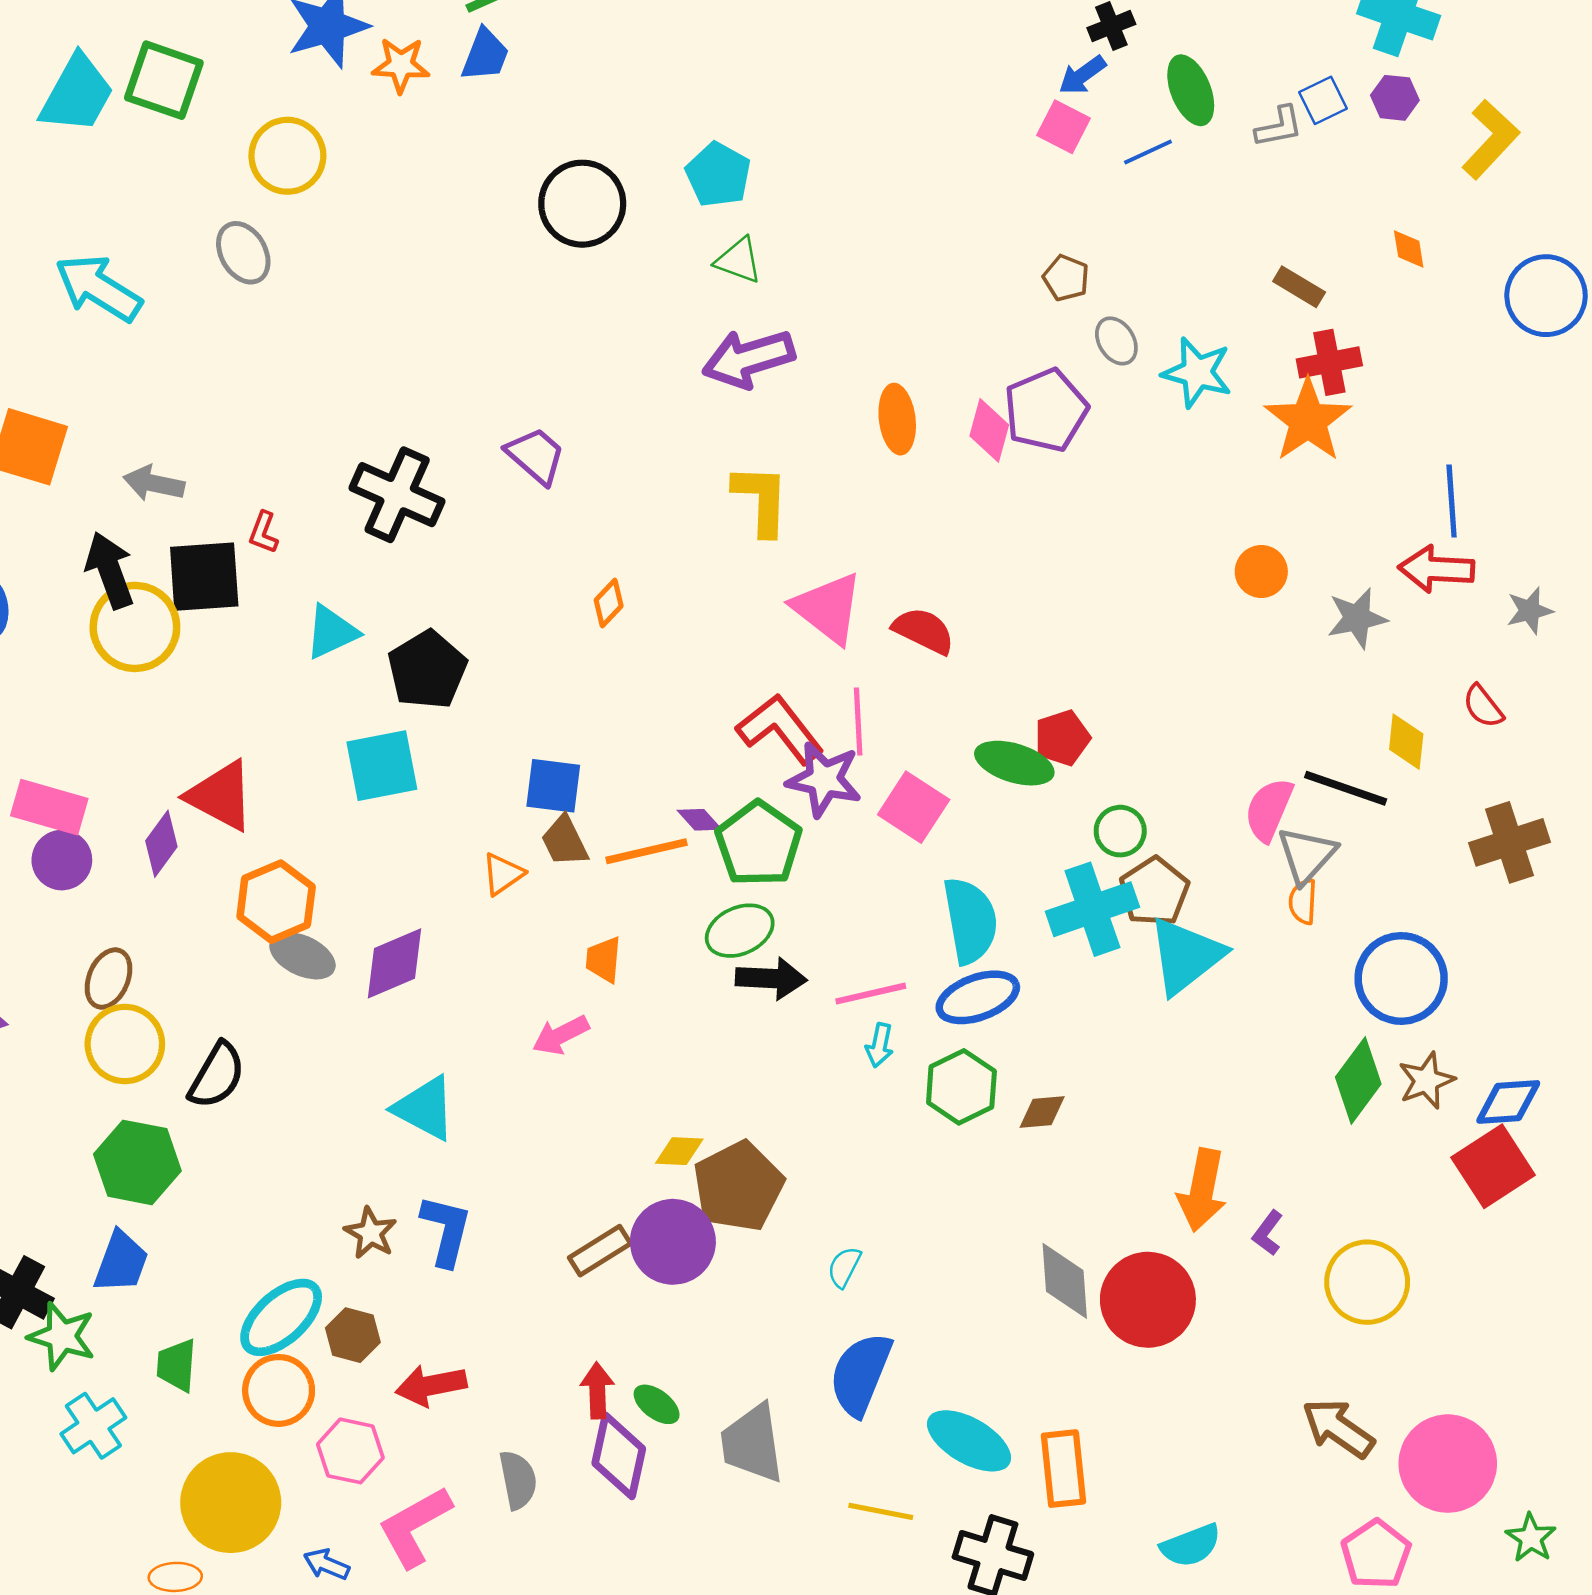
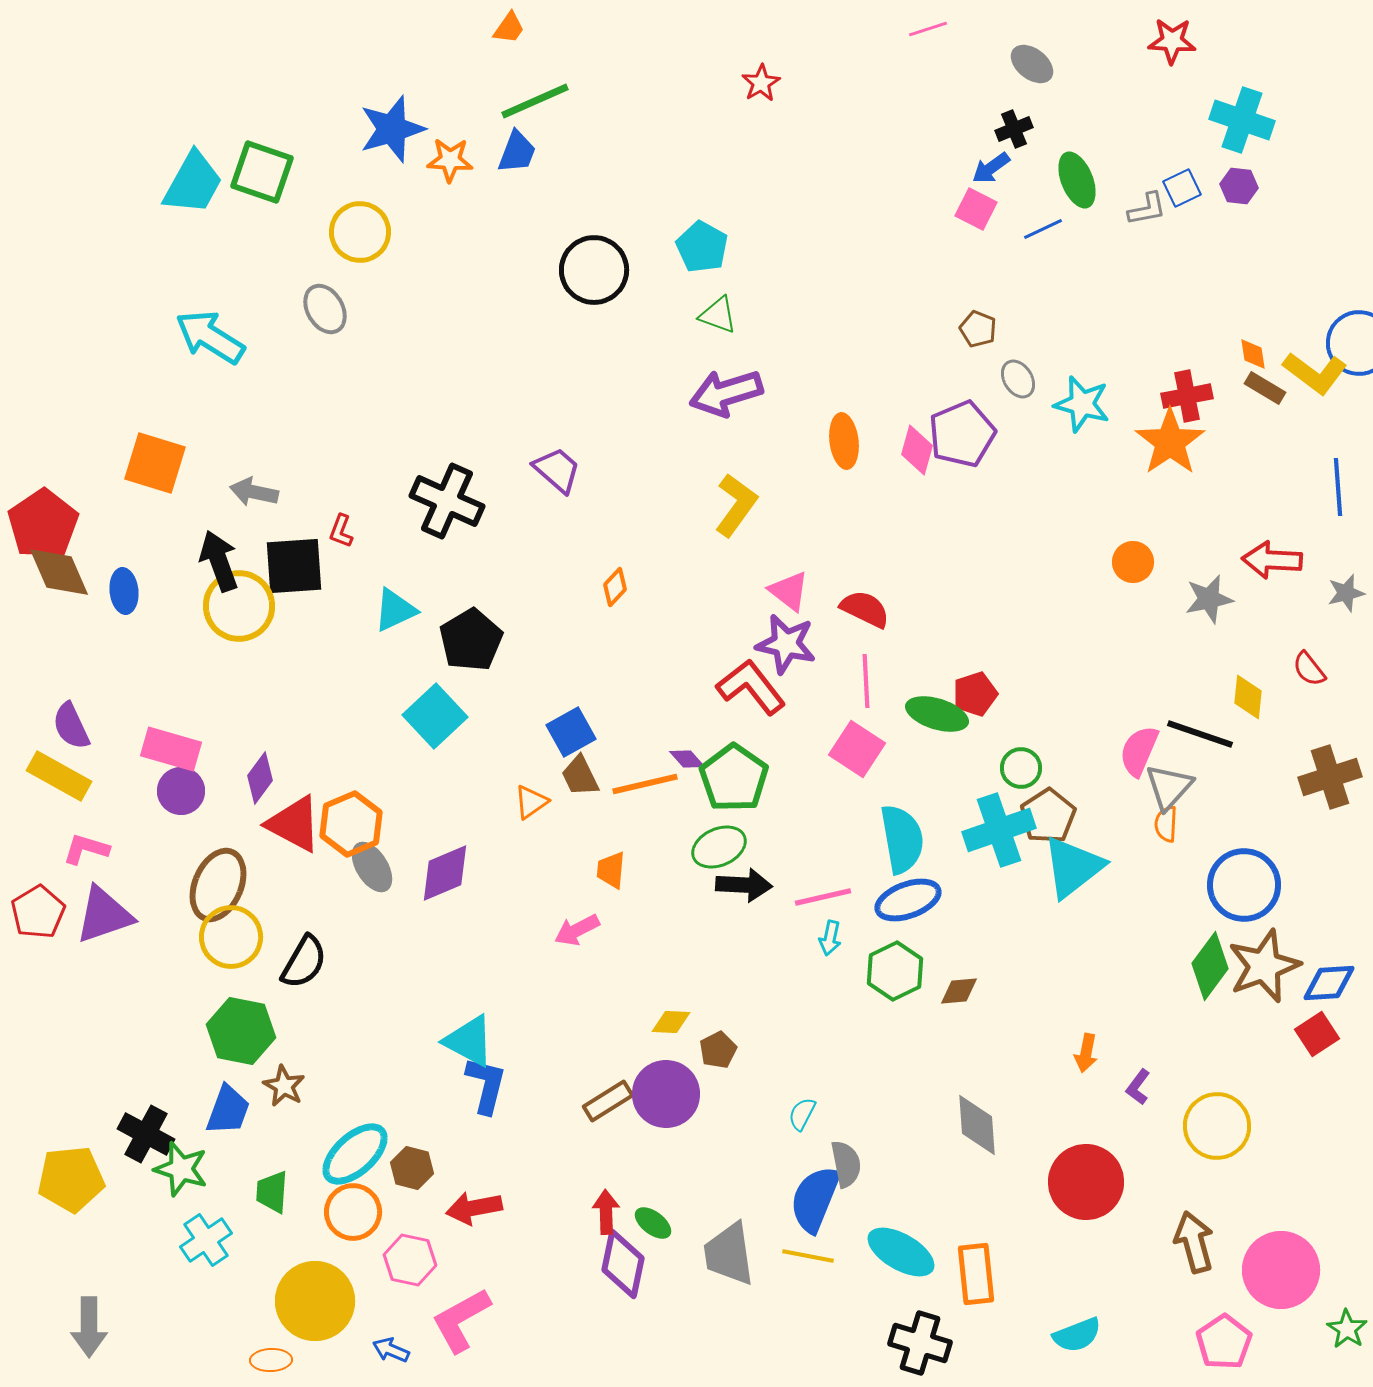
yellow L-shape: (1491, 139) -> (1315, 373), moved, turned 84
orange diamond: (1409, 249) -> (1253, 354), moved
brown rectangle: (1299, 287) -> (1265, 388), moved
yellow L-shape: (761, 500) -> (736, 505), turned 34
blue line: (1452, 501) -> (1338, 487), moved
pink triangle: (828, 608) -> (789, 591), size x0.7
pink line: (858, 721) -> (866, 681), moved
cyan square: (382, 766) -> (435, 716), turned -32
purple star: (824, 779) -> (786, 644), moved
blue square: (553, 786) -> (571, 732), turned -36
red triangle: (221, 796) -> (294, 824), moved
gray ellipse: (303, 956) -> (372, 867), turned 33
brown ellipse: (108, 978) -> (218, 885), size x1.5
brown star: (1426, 1081) -> (1264, 966), size x1.6
cyan triangle: (425, 1108) -> (469, 1041), moved
red square: (1493, 1166) -> (1317, 1034), size x0.7
brown pentagon: (738, 1186) -> (718, 1050), size x0.5
orange arrow: (1202, 1190) -> (1086, 1053), size x0.6
brown star: (371, 1233) -> (284, 1086), moved
red circle: (1148, 1300) -> (1086, 1182), moved
brown arrow: (1338, 1428) -> (1194, 1242), turned 40
gray semicircle: (518, 1480) -> (846, 1164), moved
yellow line: (881, 1511) -> (808, 1256), moved

